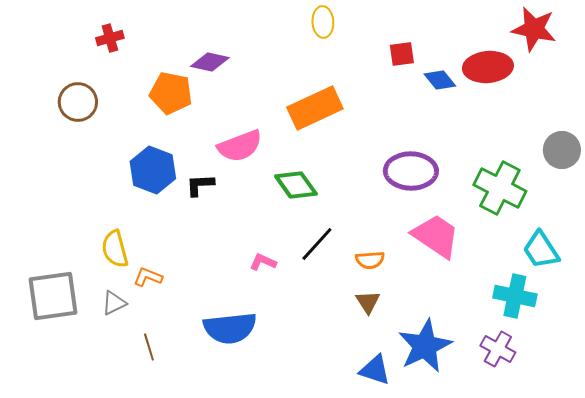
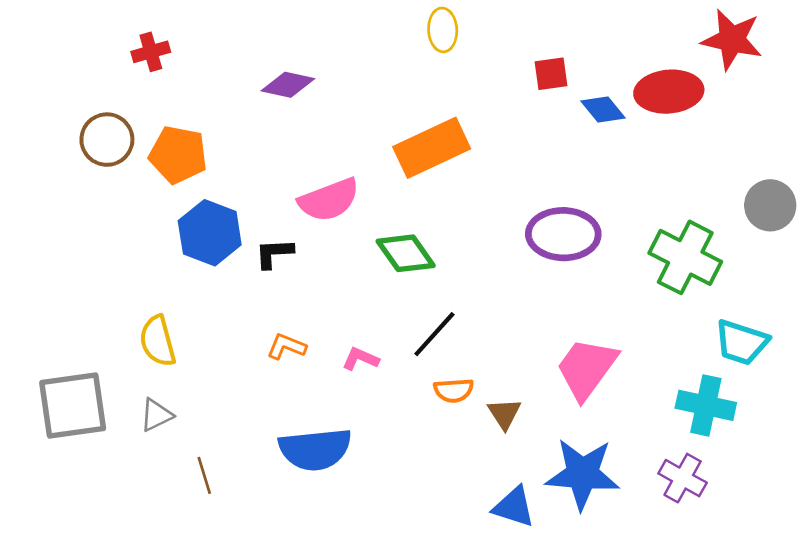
orange pentagon: (171, 93) -> (178, 155), moved
pink trapezoid: (436, 236) -> (587, 368), moved, turned -88
cyan trapezoid: (541, 250) -> (741, 342), turned -39
orange semicircle: (370, 260) -> (454, 390), moved
orange L-shape: (148, 277) -> (286, 347), moved
blue star: (425, 346) -> (582, 474), turned 30

